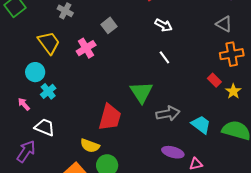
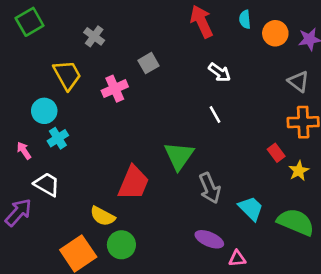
gray arrow: (168, 113) -> (210, 188), turned 70

